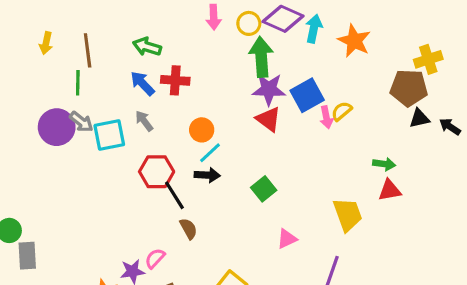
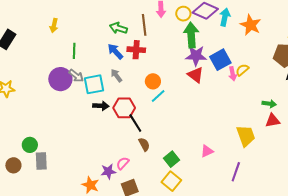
brown line: (88, 50) -> (144, 25), moved
black arrow: (207, 175) -> (101, 106), moved
green square: (264, 189) -> (172, 159), moved

